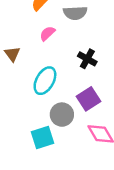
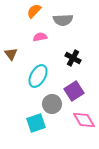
pink semicircle: (47, 33) -> (40, 37), turned 32

